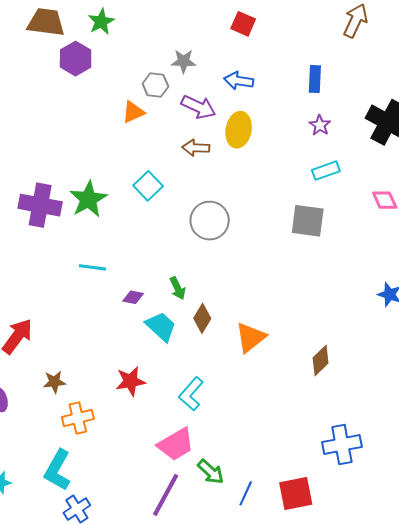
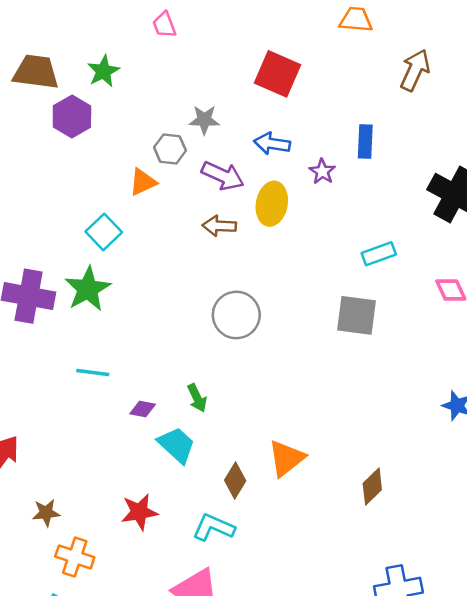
red square: (243, 24) -> (277, 74), size x1.5
purple star: (320, 125) -> (322, 172), moved
cyan square: (148, 186) -> (104, 232), moved
brown diamond: (202, 318) -> (235, 481), moved
cyan L-shape: (191, 394) -> (214, 527), turned 72
orange cross: (78, 418) -> (75, 557), turned 32

